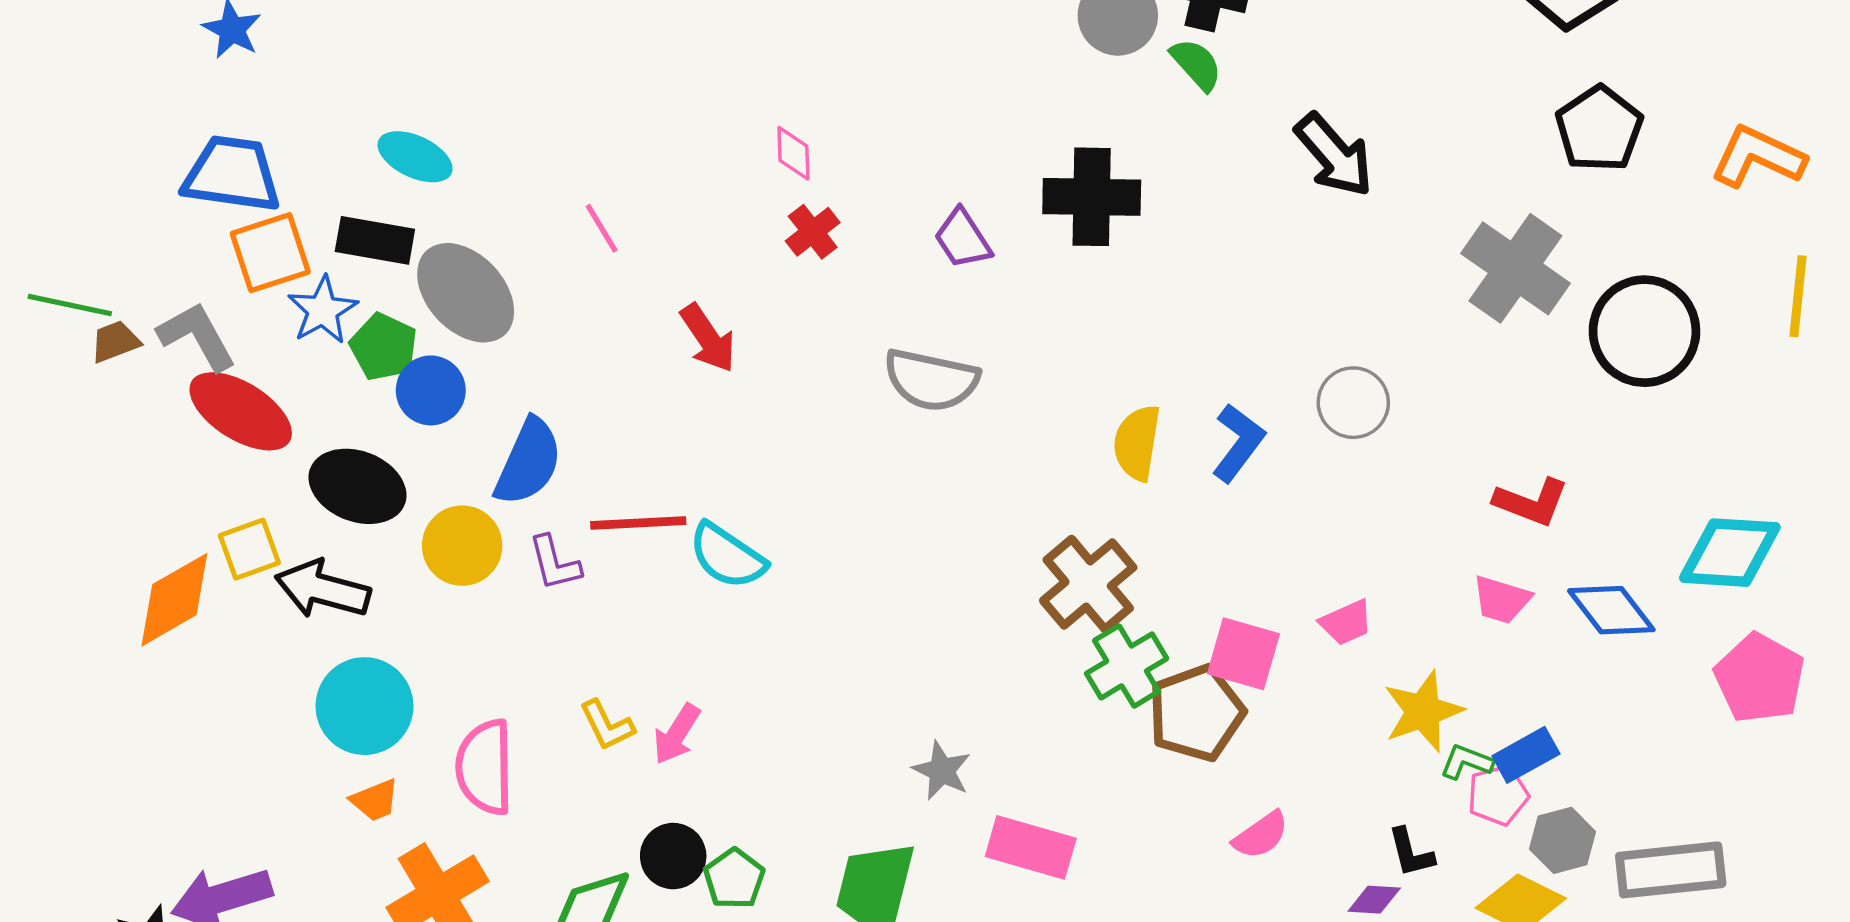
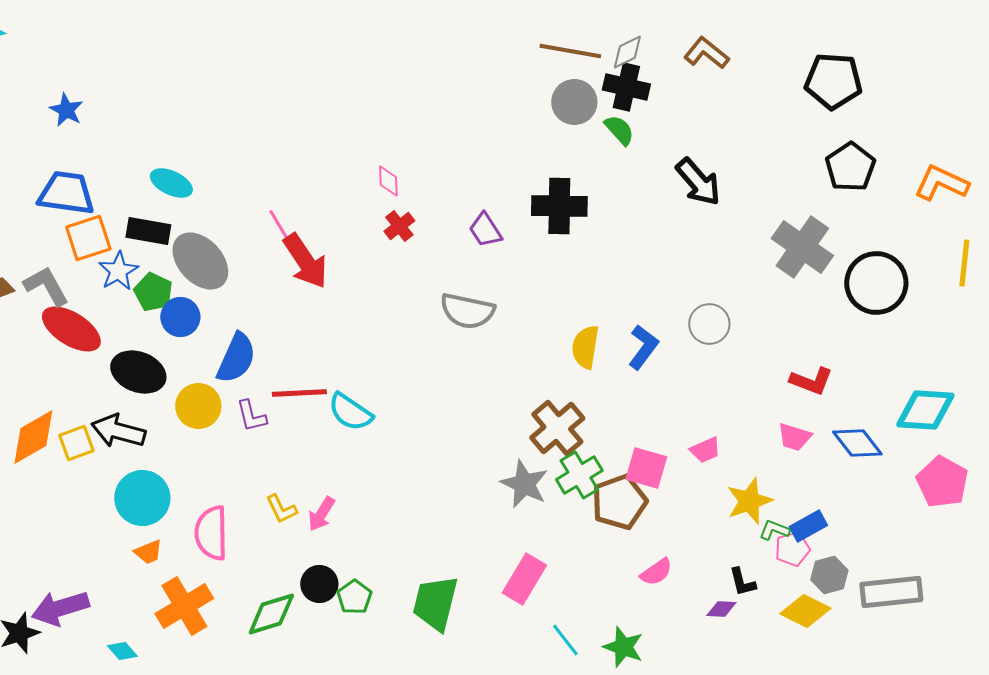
red arrow: (708, 338) -> (305, 261), moved, size x1.4
yellow square: (249, 549) -> (76, 443), moved
gray star: (942, 771) -> (524, 484), moved, size x1.4
pink rectangle: (1031, 847) -> (524, 579), turned -75

